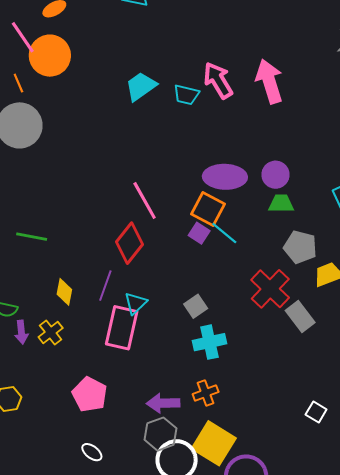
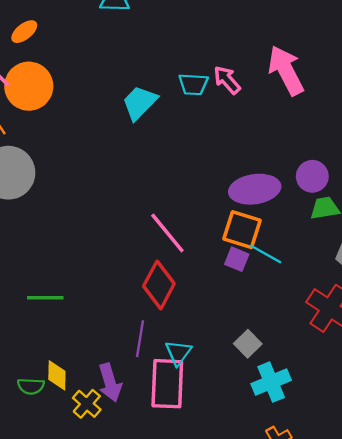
pink arrow: (218, 80) -> (227, 80), size x0.7
cyan trapezoid: (186, 95) -> (193, 84), moved
yellow diamond: (64, 292) -> (57, 375), moved
purple arrow: (21, 332) -> (110, 383), moved, size x1.4

